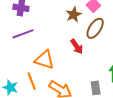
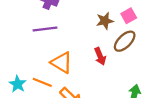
orange line: (32, 81) -> (42, 82), turned -60

